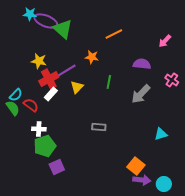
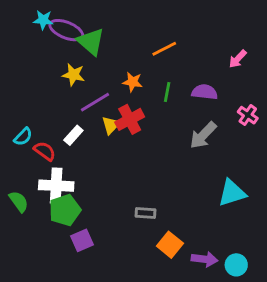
yellow star: (39, 61) -> (73, 75), moved
red cross: (49, 79) -> (130, 119), moved
green line: (109, 82) -> (167, 92), moved
green semicircle: (13, 108) -> (19, 202), moved
gray rectangle: (99, 127) -> (145, 213), moved
white cross: (39, 129) -> (56, 186), size x1.6
cyan triangle: (161, 134) -> (232, 193), size x1.5
orange square: (136, 166) -> (170, 245), moved

